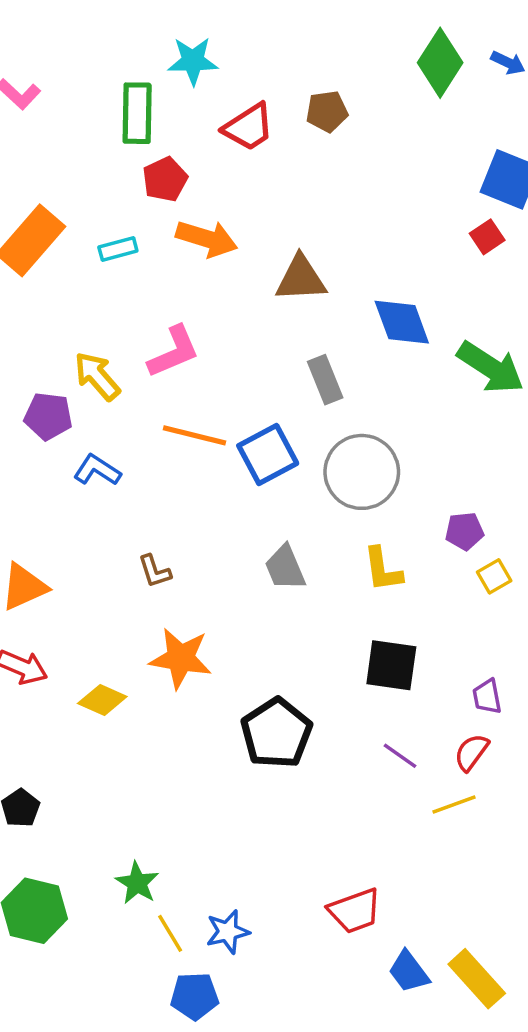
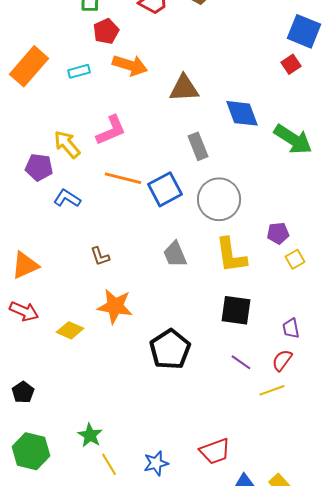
yellow L-shape: (383, 569) -> (231, 255), size x1.4
blue star: (228, 932) -> (156, 463), moved

